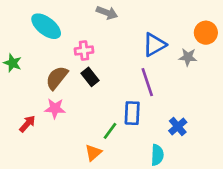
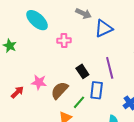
blue triangle: (154, 45) -> (104, 29), moved
black rectangle: (90, 77) -> (82, 71), moved
brown semicircle: (57, 78) -> (60, 90), moved

